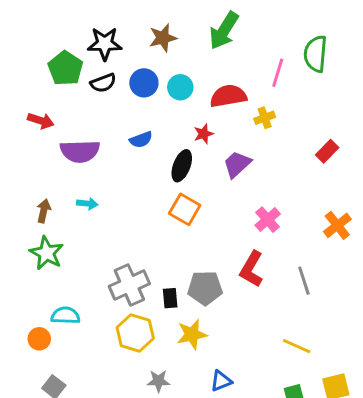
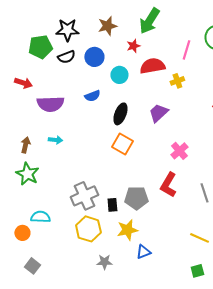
green pentagon: (65, 68) -> (40, 47), turned 30
cyan circle: (180, 87) -> (119, 75), moved
red star: (204, 134) -> (133, 46), moved
blue triangle: (221, 381) -> (143, 252), moved

